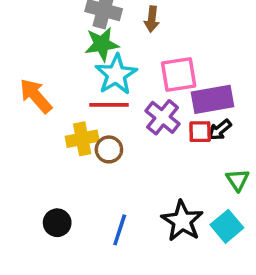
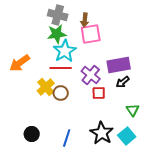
pink square: (179, 74) -> (91, 34), moved
orange arrow: (36, 96) -> (20, 63), turned -85
red square: (200, 132) -> (99, 93), moved
yellow cross: (82, 139) -> (46, 87), turned -30

